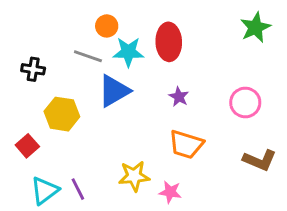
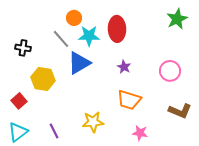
gray line: (88, 56) -> (61, 39), turned 30
cyan triangle: (45, 191) -> (18, 132), moved
pink star: (170, 192) -> (140, 133), moved

